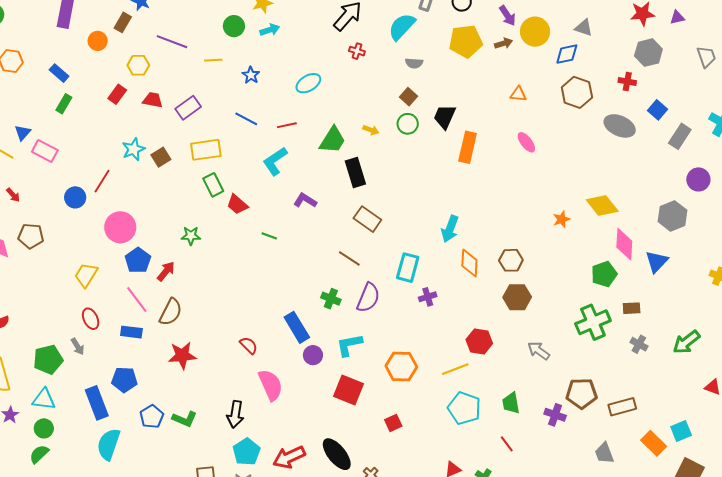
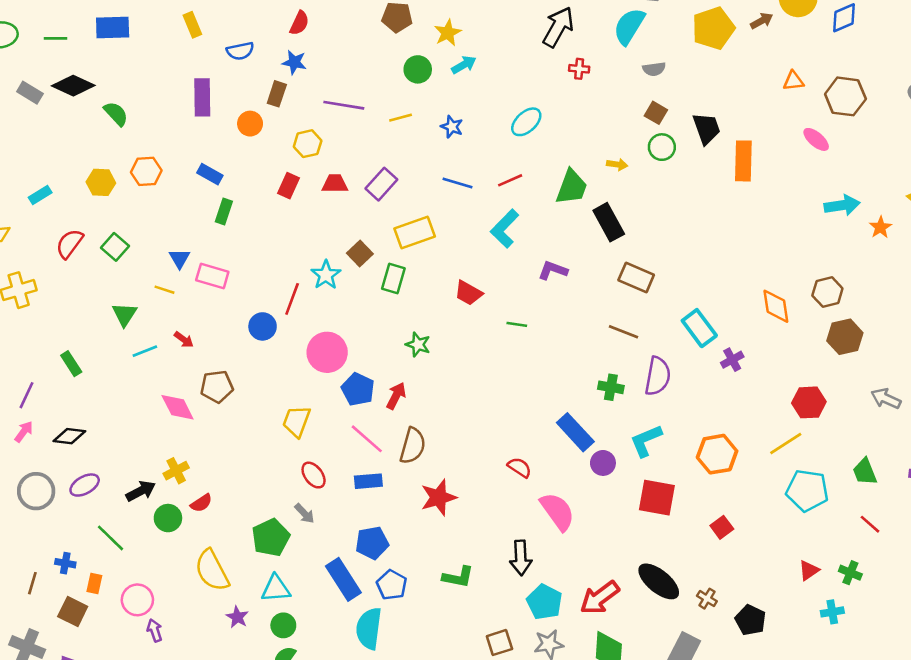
brown hexagon: (577, 92) -> (845, 96), moved
black trapezoid: (445, 117) -> (707, 128), turned 148
cyan star: (134, 149) -> (326, 275), moved
green rectangle: (213, 185) -> (393, 279), moved, turned 55
cyan arrow: (450, 229) -> (842, 205), moved, turned -108
green star: (191, 236) -> (418, 345), turned 30
cyan rectangle: (408, 268) -> (699, 328), turned -40
blue pentagon: (152, 417) -> (392, 585), moved

